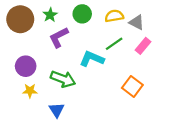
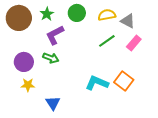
cyan L-shape: (92, 59) -> (97, 83), moved
green arrow: (63, 79) -> (51, 58), moved, size x0.7

